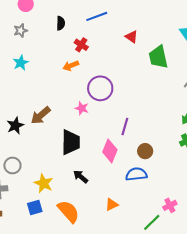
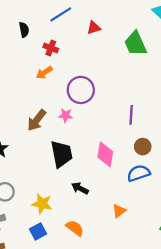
red triangle: (132, 37) -> (94, 28), moved, turned -40
brown arrow: (41, 115) -> (37, 120), moved
purple line: (125, 127) -> (131, 115), moved
orange semicircle: (68, 211) -> (75, 228), size x0.7

